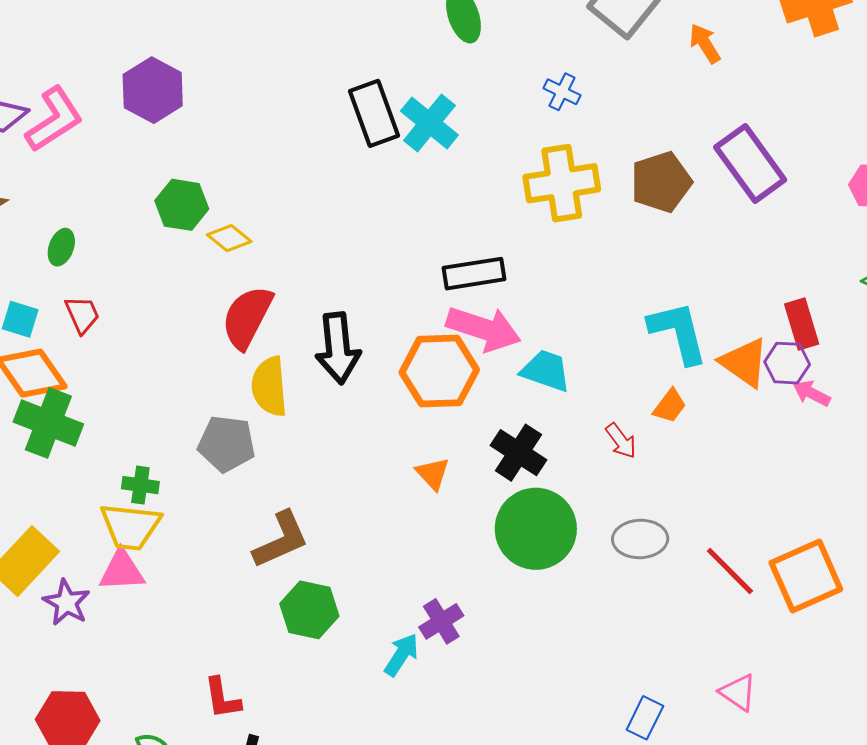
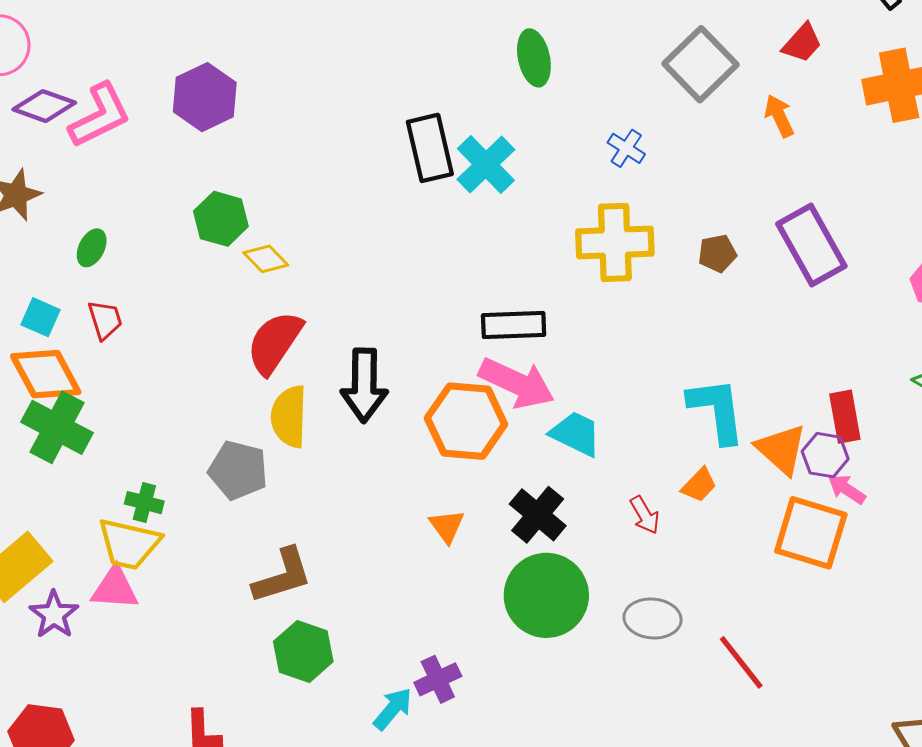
brown pentagon: (661, 182) -> (717, 253), size x0.6
orange square: (806, 576) -> (811, 533), moved, turned 34

